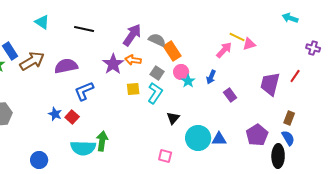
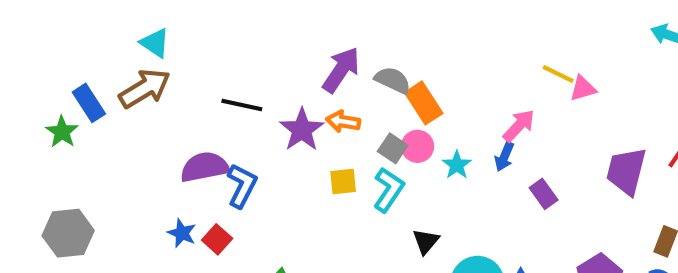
black line: (84, 29) -> (242, 105), moved
pink arrow: (224, 50) -> (519, 126), moved
brown arrow: (32, 61) -> (145, 88), moved
purple semicircle: (66, 66) -> (205, 167), moved
pink circle: (181, 72) -> (418, 146), moved
blue L-shape: (84, 91) -> (242, 186), turned 140

